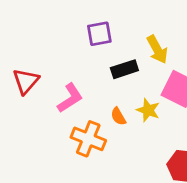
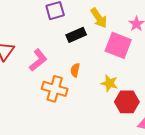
yellow star: (148, 110) -> (109, 83), moved
orange semicircle: (118, 116) -> (75, 70), turned 48

